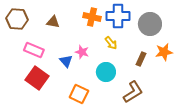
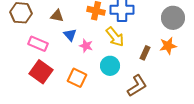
gray circle: (150, 24) -> (173, 18), moved
yellow arrow: (111, 43) -> (115, 37), size x1.5
blue triangle: (66, 61) -> (70, 35), moved
orange square: (79, 94) -> (77, 78), moved

